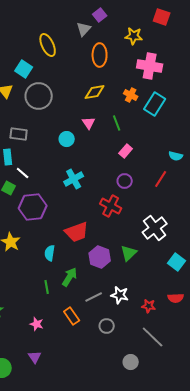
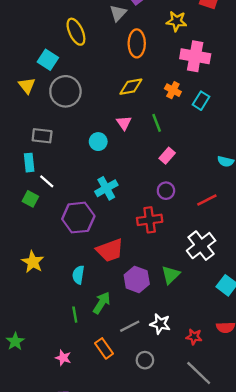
cyan rectangle: (155, 104) -> (201, 101), size x0.7
red line: (161, 179) -> (207, 200), moved, turned 30
red cross: (111, 206) -> (150, 220), turned -35
purple hexagon: (33, 207) -> (78, 218), moved

